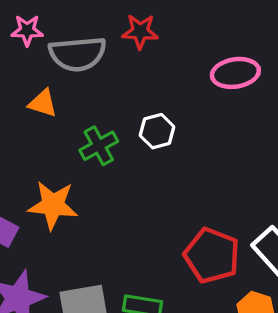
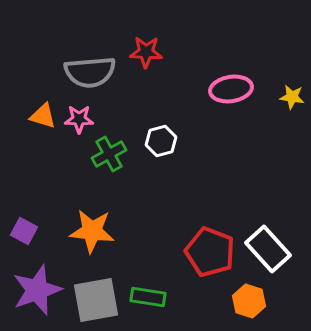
pink star: (27, 30) -> (79, 119), moved
orange triangle: (43, 103) -> (43, 116), moved
orange star: (53, 205) -> (92, 231), moved

